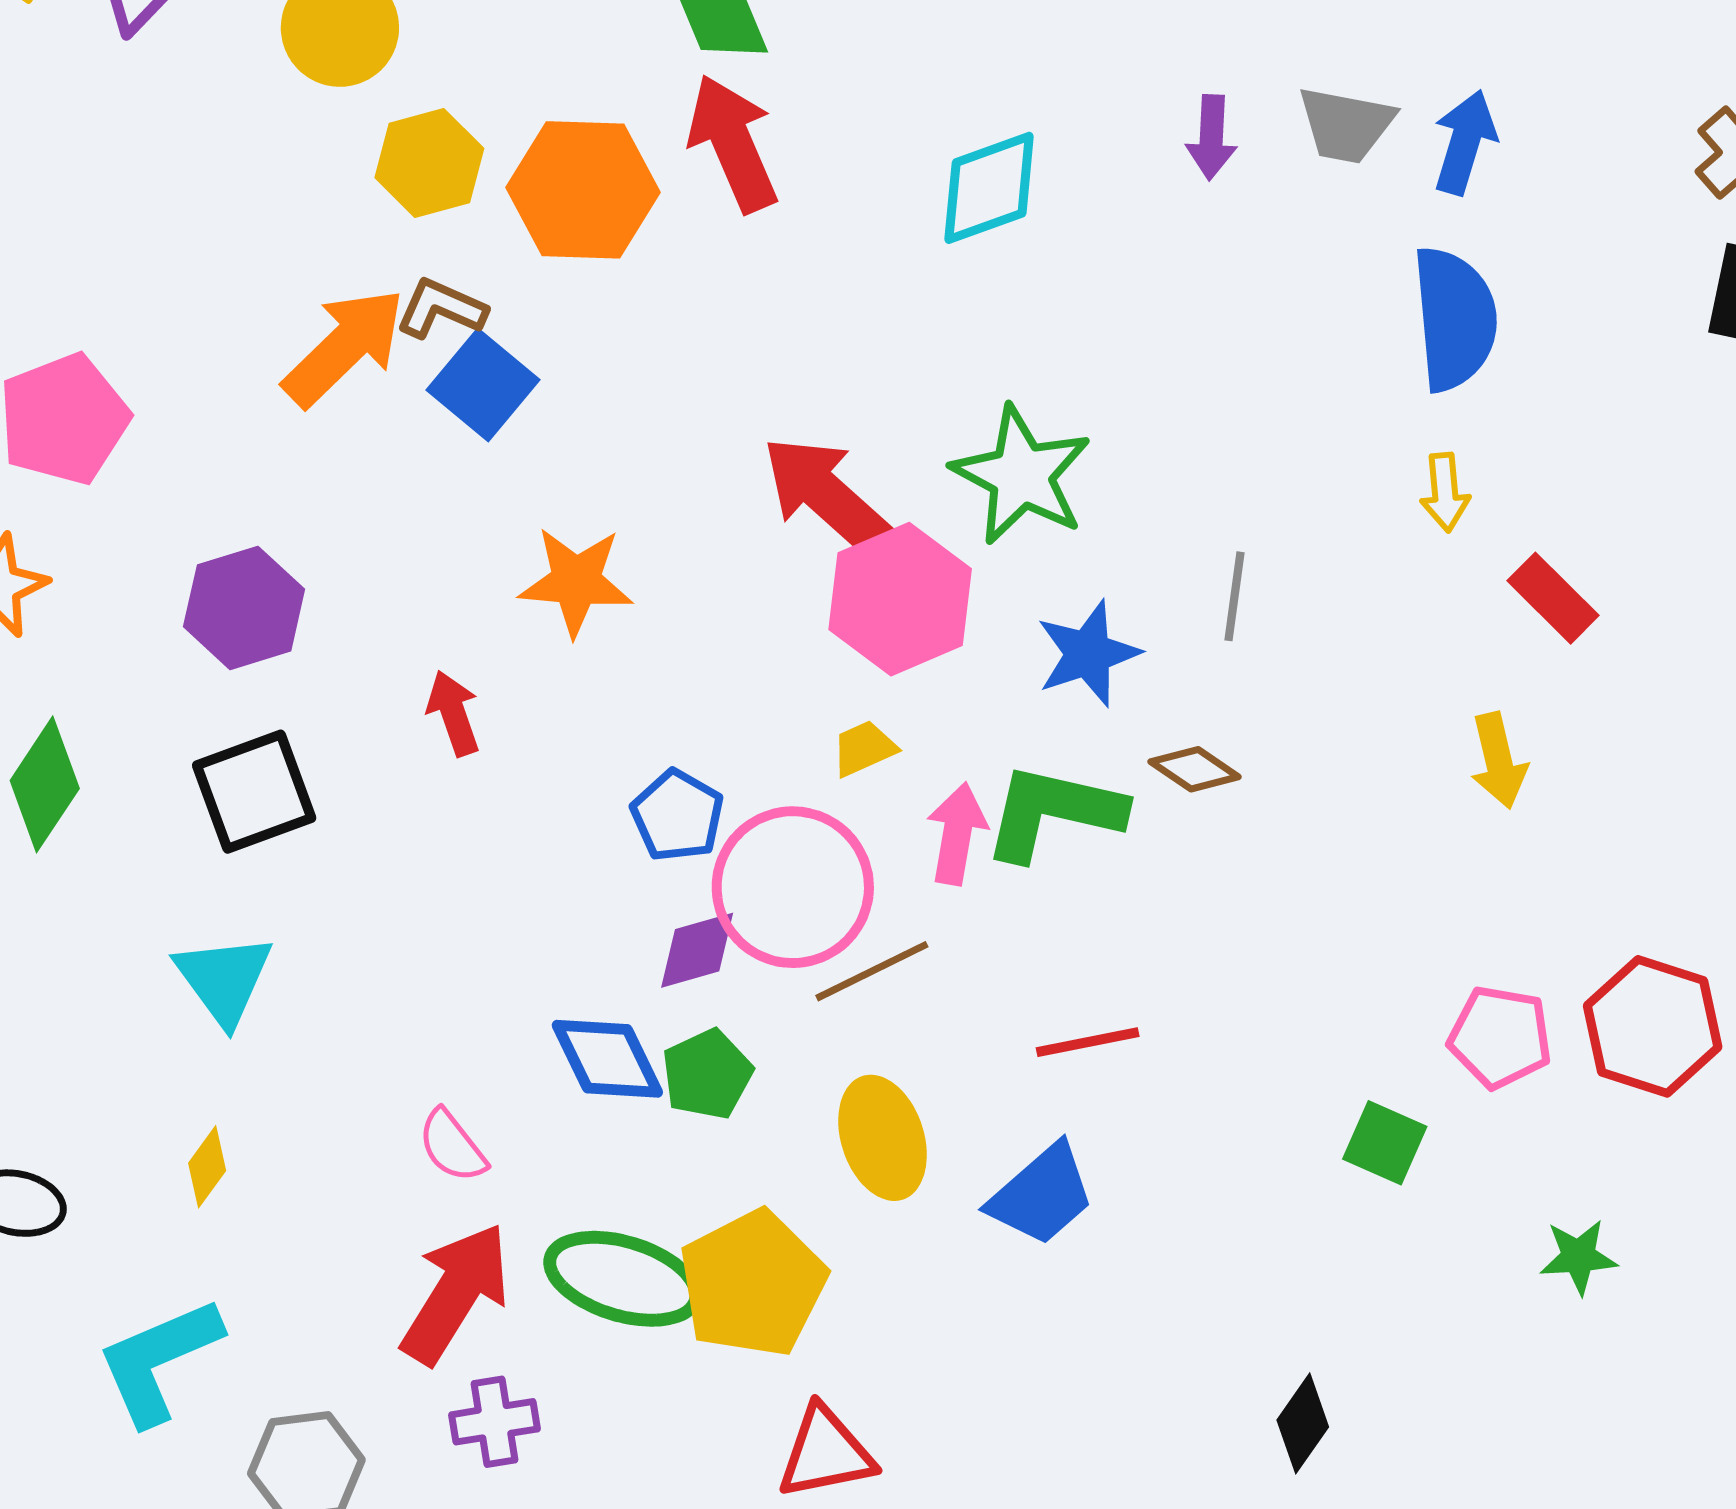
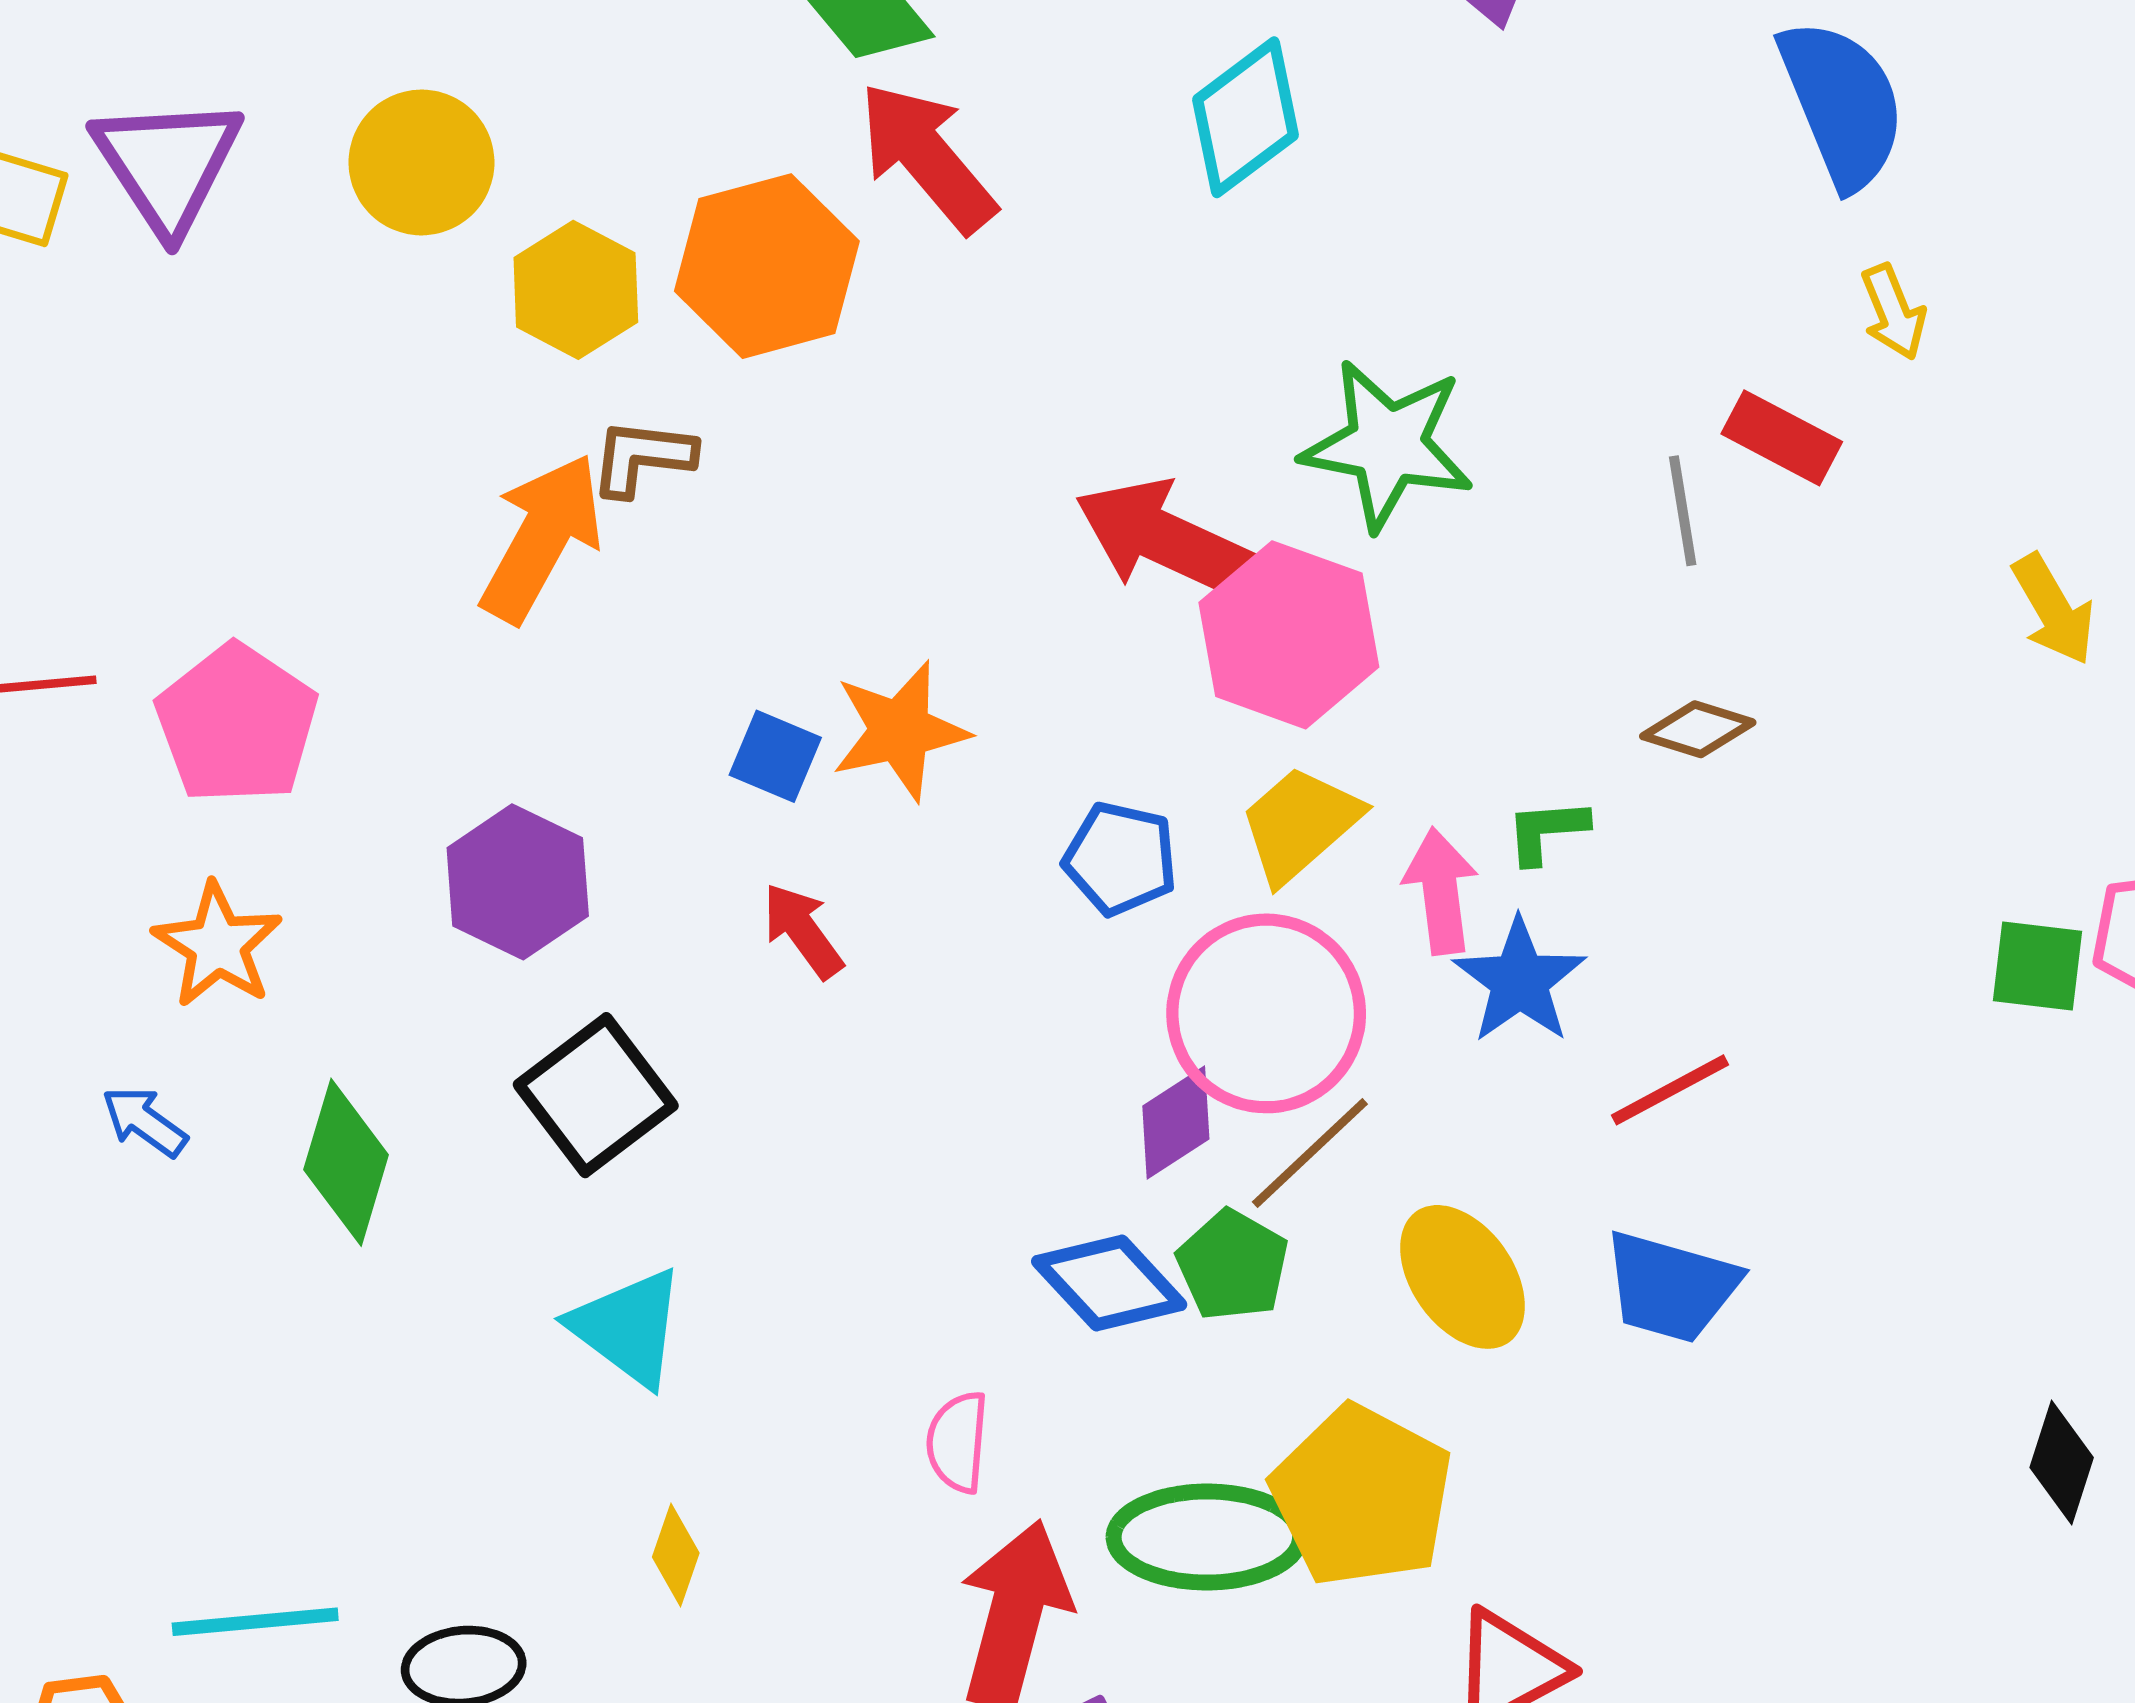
blue square: (483, 385) -> (775, 756), moved, size x0.7
red rectangle: (1553, 598) -> (1782, 438), moved
blue star: (1088, 654) -> (1520, 981), moved
yellow trapezoid: (864, 748) -> (1300, 824), size x1.6
green L-shape: (1053, 812) -> (1547, 831), size x0.5
blue pentagon: (677, 816) -> (1120, 859), moved
brown line: (872, 971) -> (1310, 1153), moved
green square: (1385, 1143) -> (2037, 966), moved
pink semicircle: (452, 1146) -> (958, 1442), turned 60
blue trapezoid: (1042, 1195) -> (1671, 1287), turned 74

